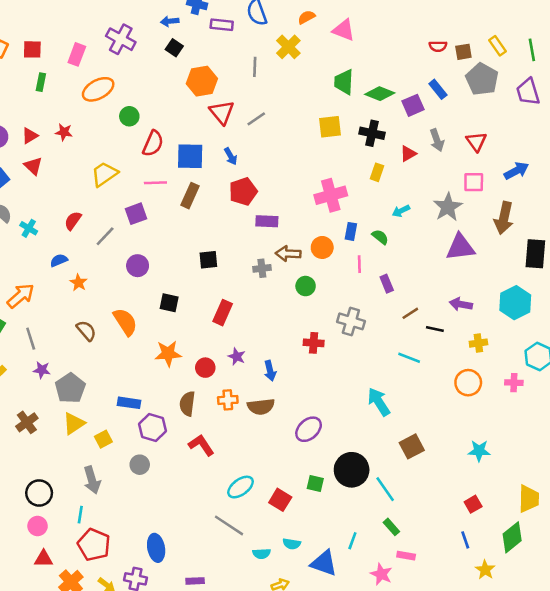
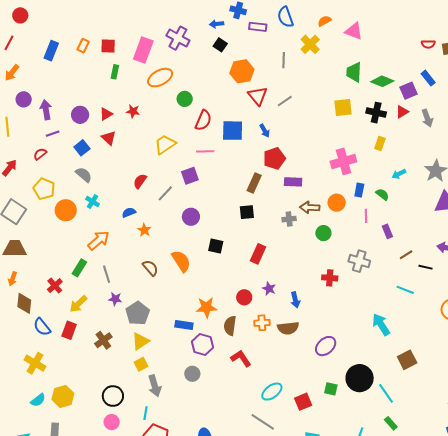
pink rectangle: (77, 54) -> (143, 50), size x1.4
red triangle: (408, 154) -> (402, 112), moved
brown rectangle: (190, 196) -> (254, 183), moved
cyan cross: (29, 228) -> (92, 201), moved
orange star: (168, 353) -> (206, 307), moved
yellow square: (103, 439) -> (141, 364), moved
red square: (280, 500) -> (303, 402), turned 36

